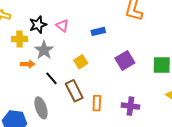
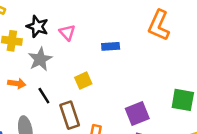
black star: (38, 25) -> (37, 27), turned 30
purple square: (125, 60) -> (137, 114), moved
orange arrow: (28, 64) -> (17, 83), moved

